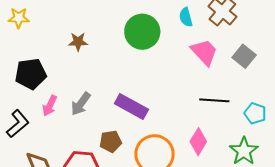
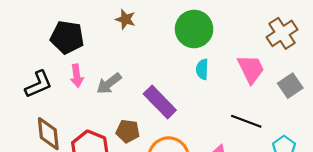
cyan semicircle: (186, 17) -> (202, 69), moved
pink arrow: (50, 106) -> (77, 76), turned -50

